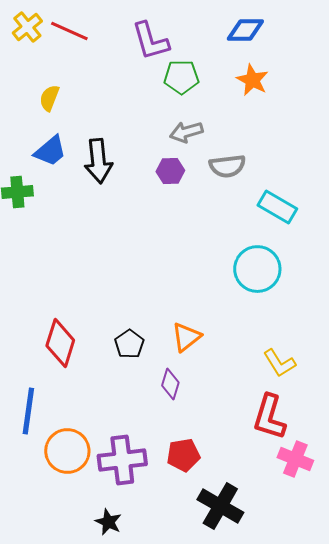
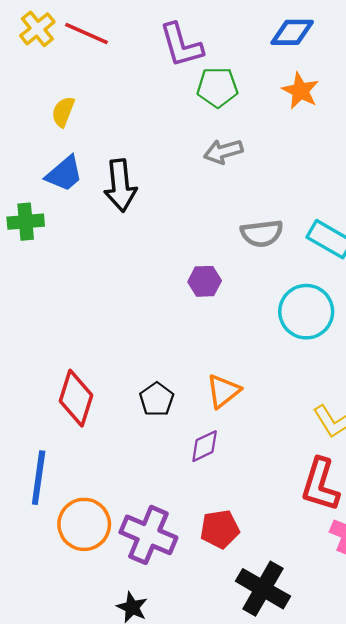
gray semicircle: (227, 166) -> (262, 233), moved
purple hexagon: (170, 171) -> (205, 281), moved
purple diamond: (170, 384) -> (205, 446), turned 48
purple cross: (122, 460) -> (148, 535), turned 30

